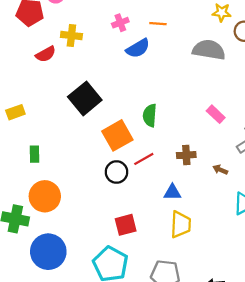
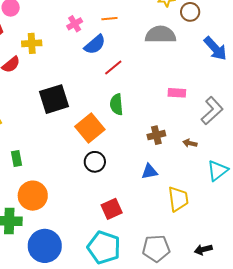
black square: (85, 98) -> (54, 99), turned 32
pink rectangle: (216, 114) -> (177, 93), turned -30
red line: (144, 159) -> (113, 68), moved
yellow trapezoid: (181, 224) -> (178, 199), moved

